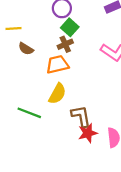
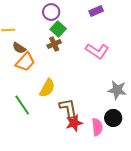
orange trapezoid: (57, 64) -> (25, 62), moved, turned 145
green line: (29, 113) -> (22, 105), turned 35

